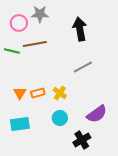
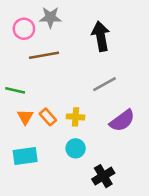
green line: (12, 51) -> (15, 90), moved
orange rectangle: (38, 93) -> (48, 117), turned 64
yellow cross: (60, 93) -> (76, 117), turned -32
purple semicircle: (97, 114) -> (122, 121), moved

